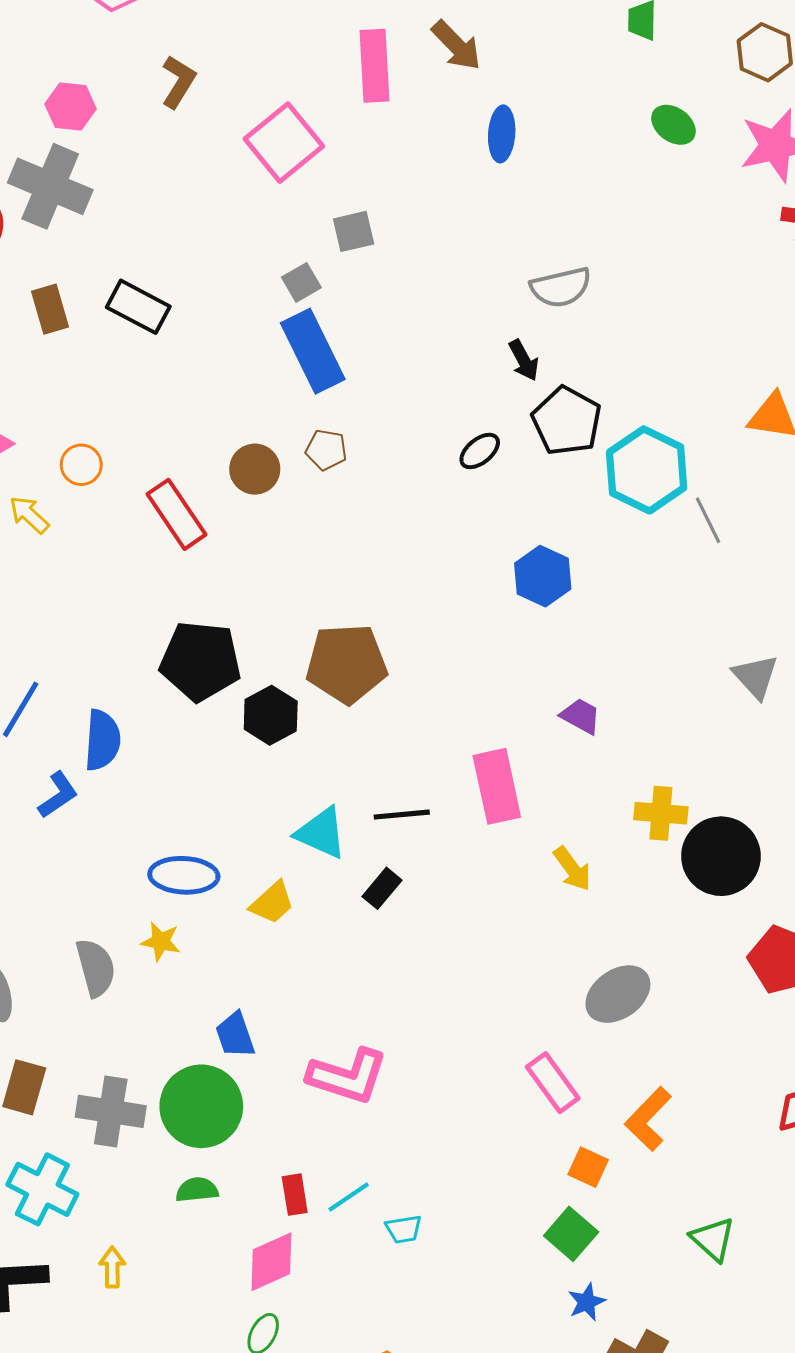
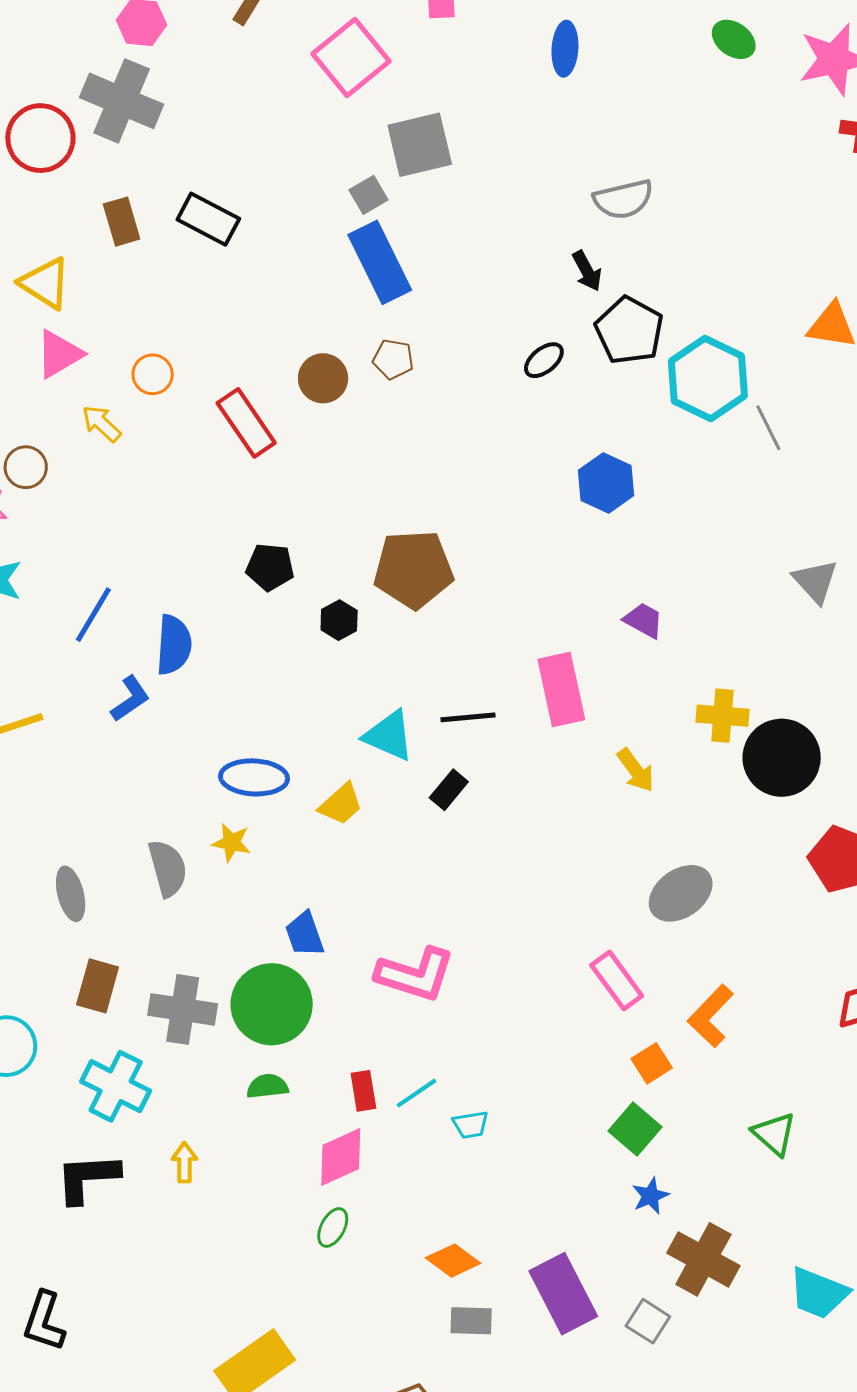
gray square: (354, 231) -> (420, 145), size x1.6
black pentagon: (200, 661) -> (270, 567), size x0.6
black hexagon: (271, 715) -> (339, 620), size x0.7
orange square: (588, 1167) -> (652, 1063), turned 33

